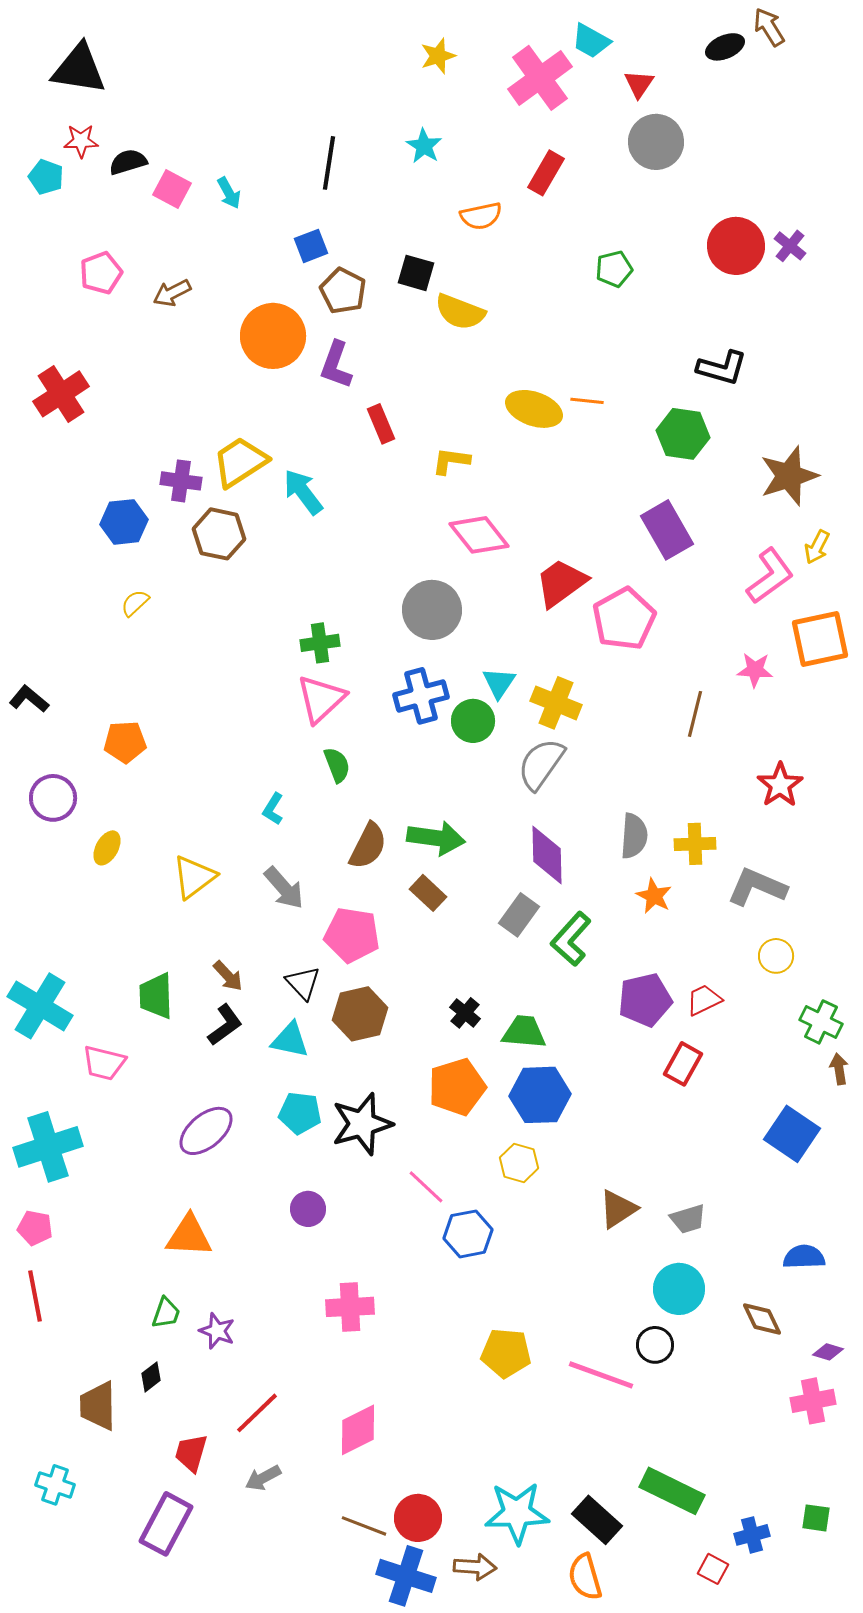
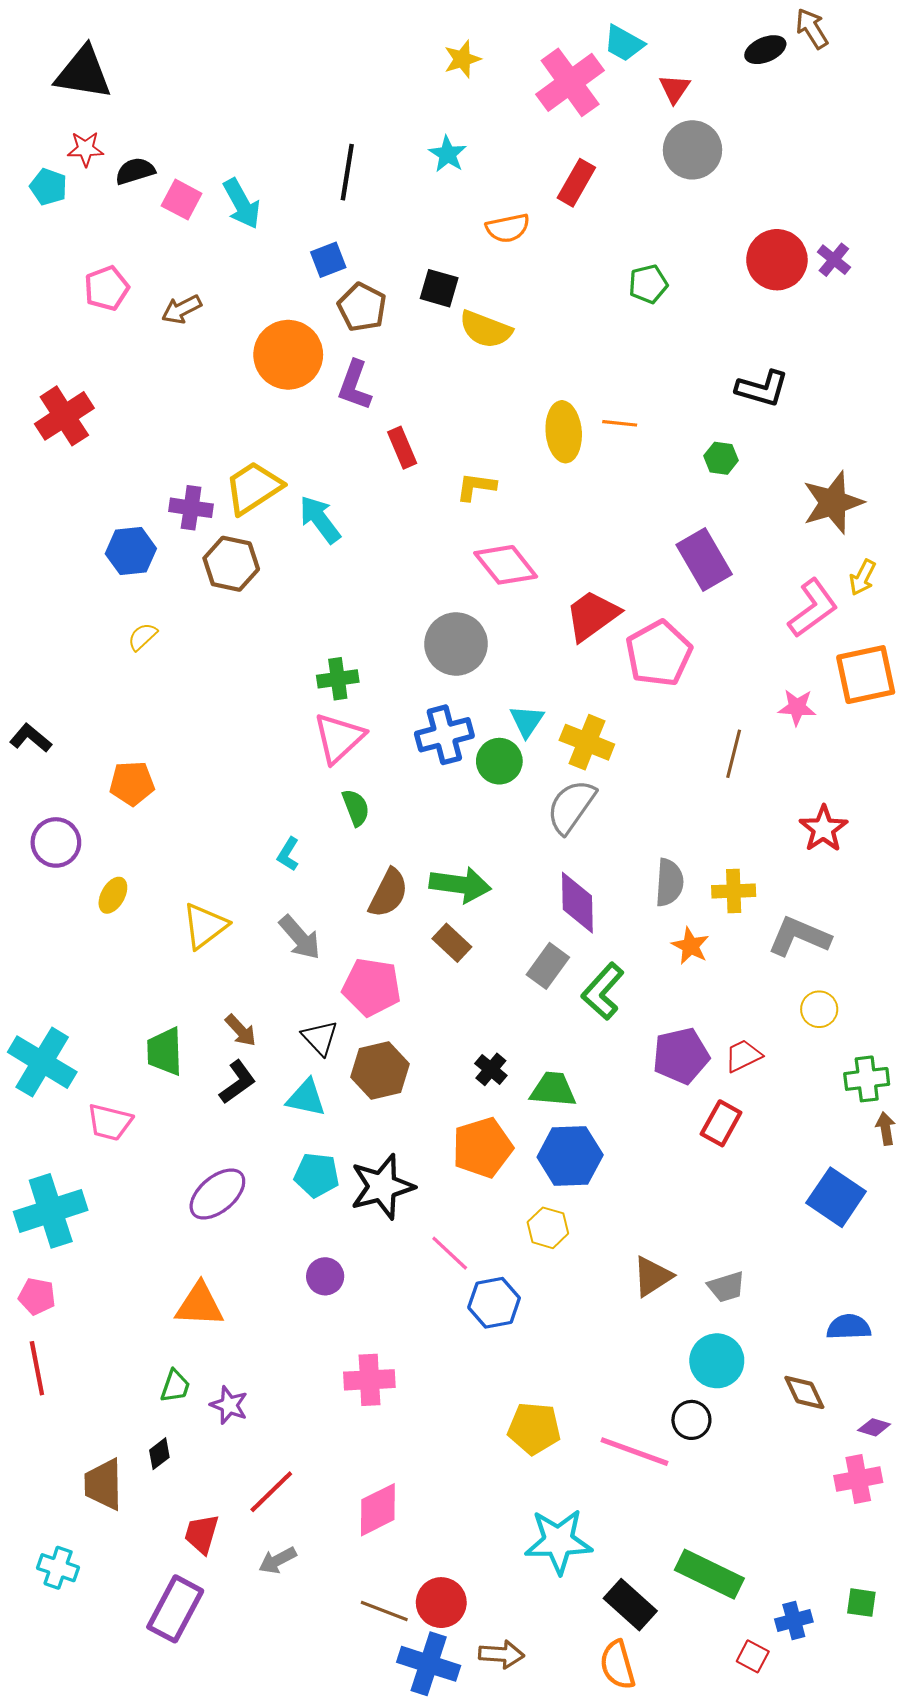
cyan arrow: (229, 193) -> (242, 204), size x1.5
yellow ellipse: (534, 409) -> (564, 432), turned 66
green hexagon: (683, 434) -> (721, 458), size x0.6
green cross: (821, 1022) -> (867, 1079), turned -33
cyan star: (517, 1513) -> (558, 1541), moved

